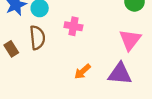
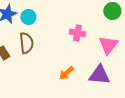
pink cross: (73, 26) -> (77, 33), moved

